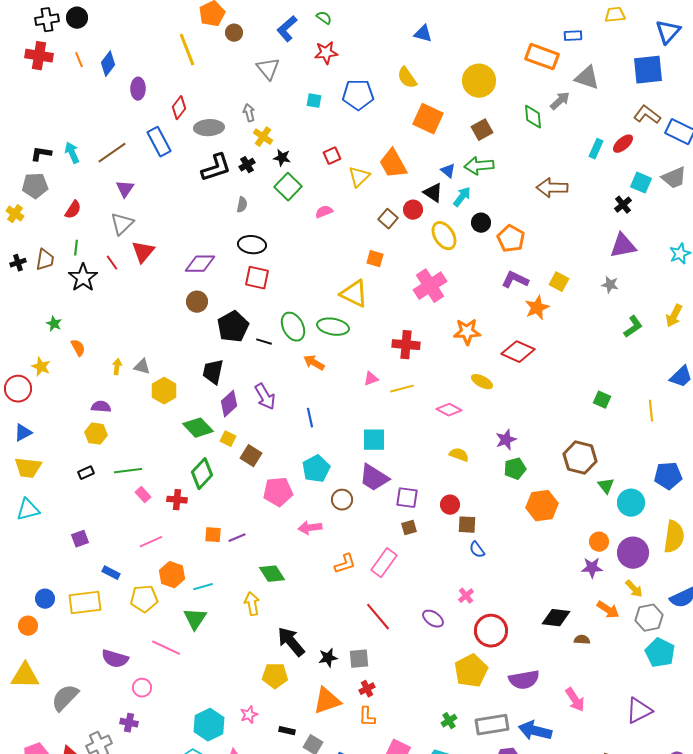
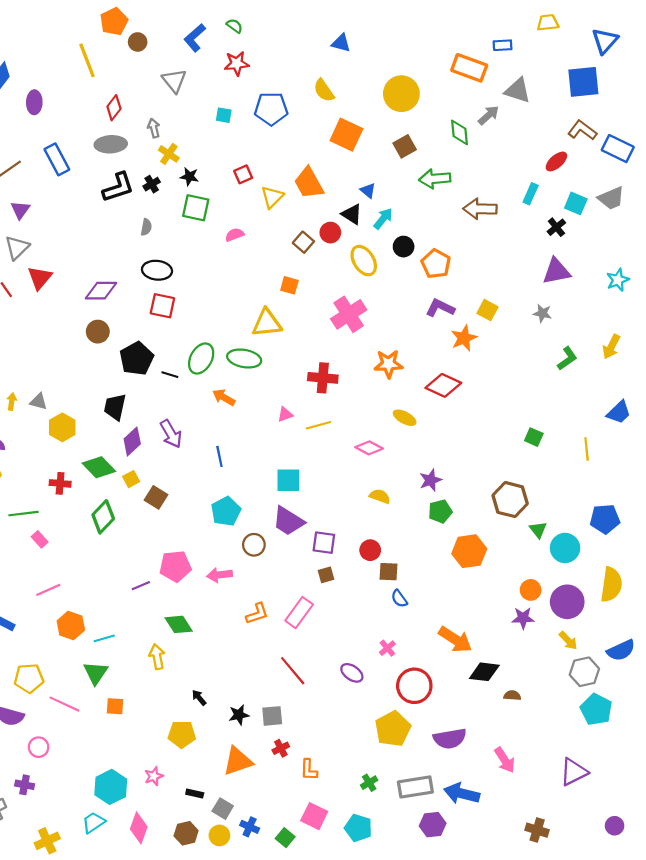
red diamond: (179, 108) -> (114, 108), moved
cyan rectangle: (596, 149) -> (531, 194), moved
green arrow: (479, 166) -> (435, 179), moved
green square: (288, 187) -> (196, 208), turned -32
yellow triangle: (354, 294) -> (267, 323), turned -32
green ellipse: (293, 327) -> (201, 359), turned 56
yellow square: (228, 439) -> (131, 479), turned 35
pink pentagon: (278, 492) -> (175, 566), moved
red cross: (177, 500) -> (60, 483), moved
orange square: (213, 535) -> (115, 706), moved
yellow pentagon: (144, 599) -> (29, 678), moved
orange arrow: (608, 610) -> (455, 639), moved, size x1.4
black arrow: (291, 642) -> (199, 698), size x0.5
orange L-shape: (367, 717) -> (309, 770), moved

